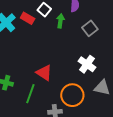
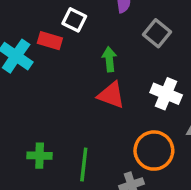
green arrow: (60, 21) -> (109, 59), moved
red triangle: (44, 73) -> (111, 95), moved

